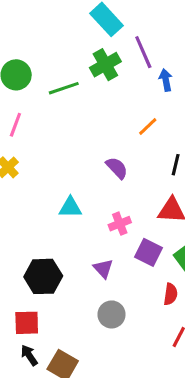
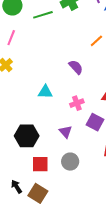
red square: (27, 323) -> (40, 164), moved

